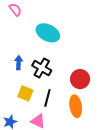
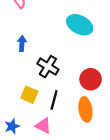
cyan ellipse: (48, 33) -> (80, 25), moved
blue arrow: (19, 63) -> (22, 44), moved

